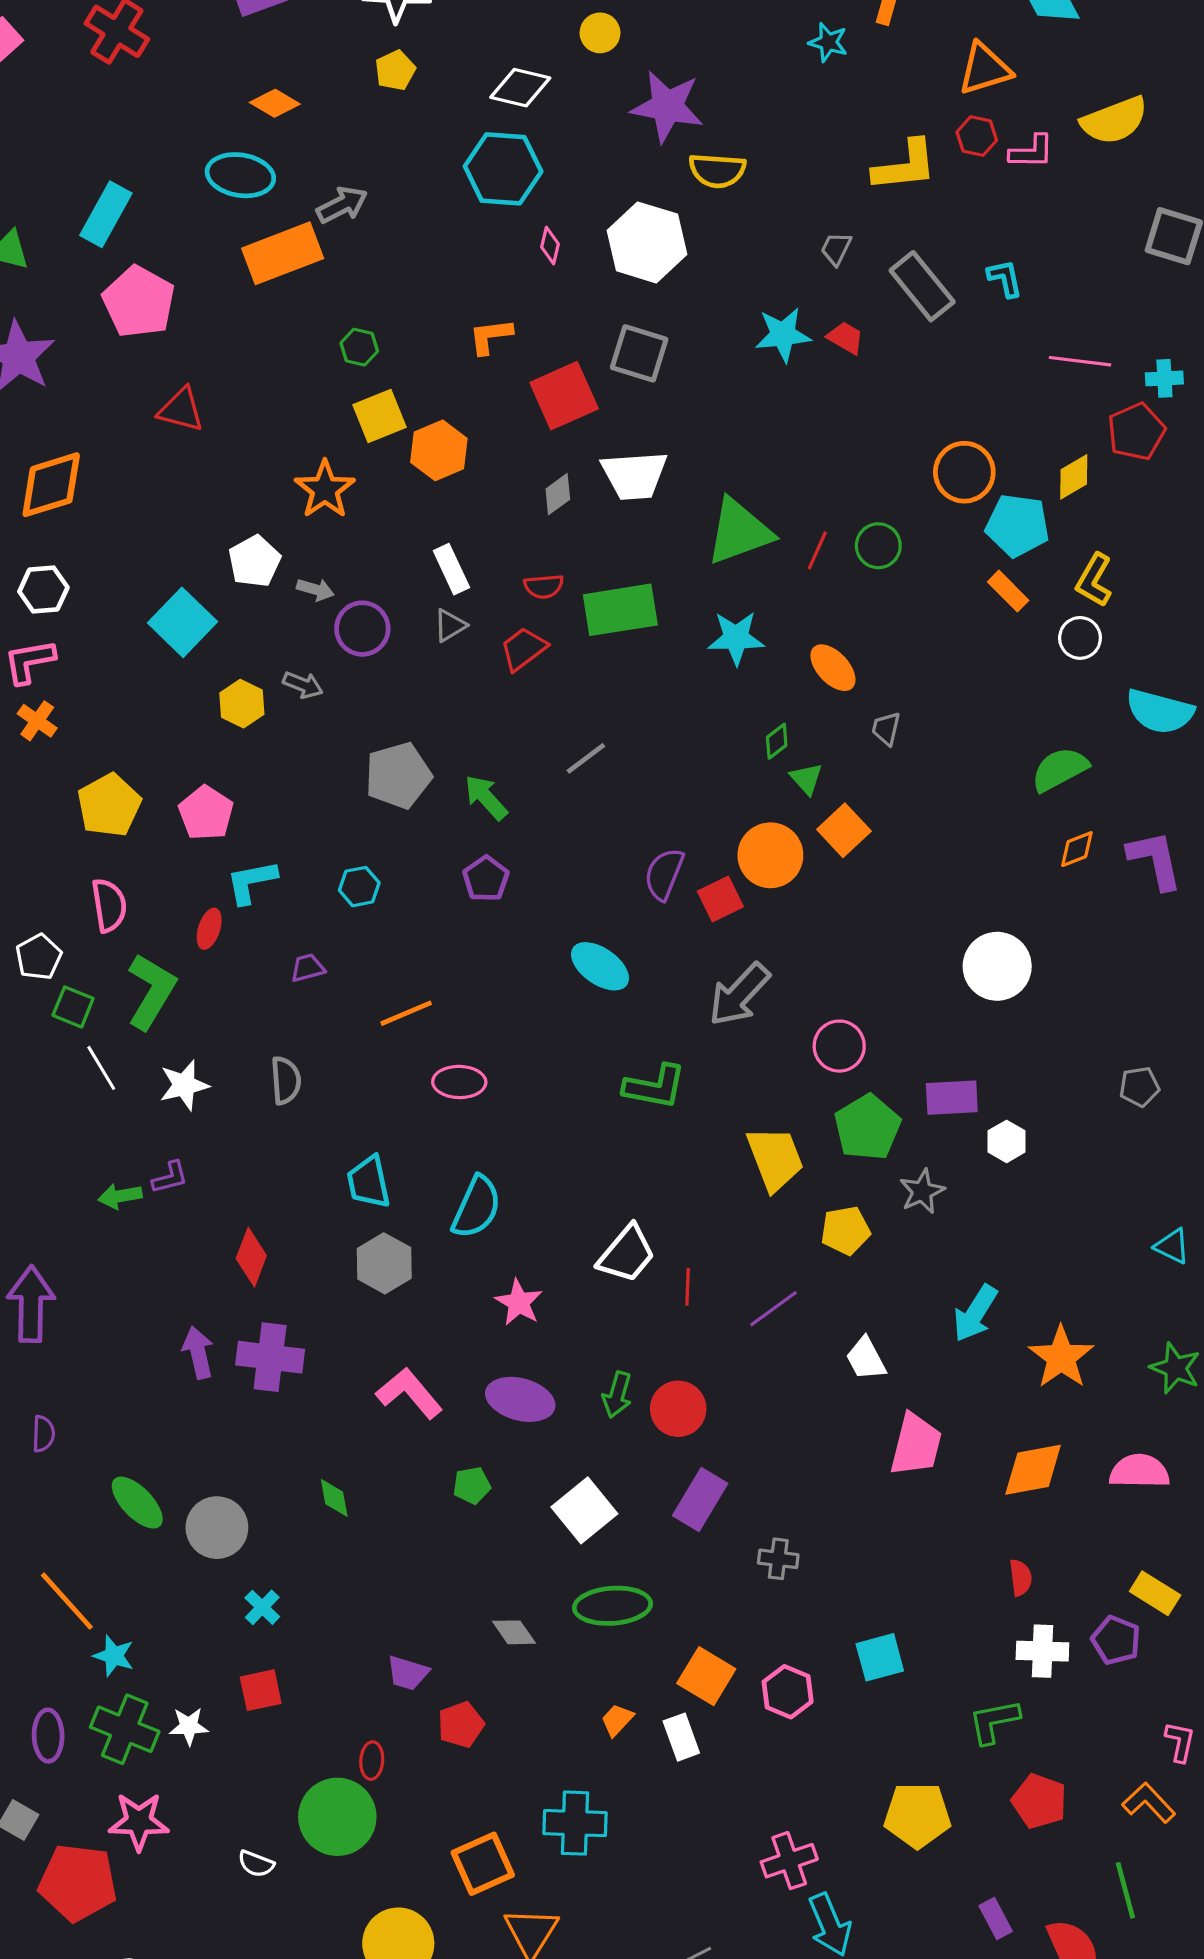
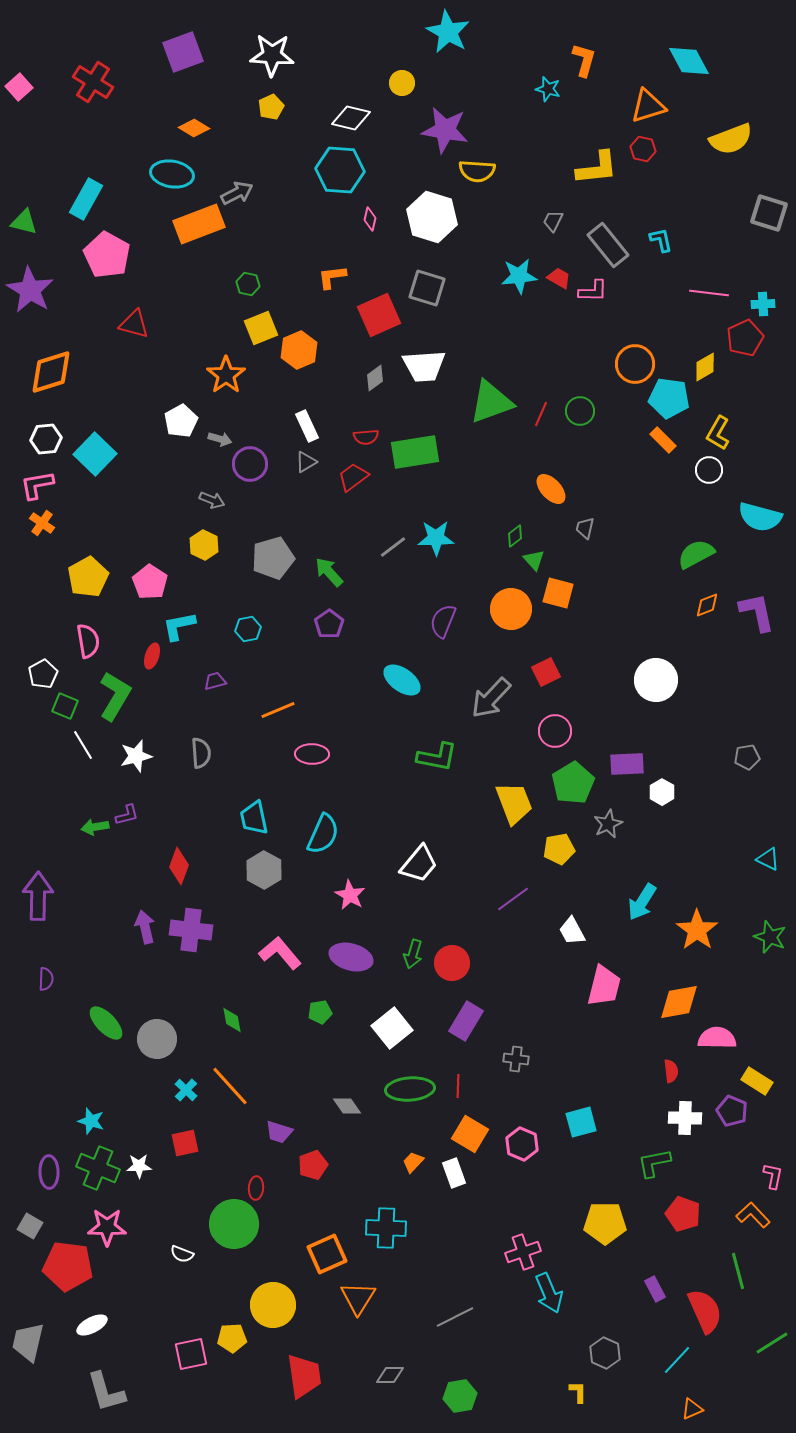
pink L-shape: (1032, 152) -> (593, 291), moved
cyan square: (183, 622) -> (95, 454), moved
cyan star: (736, 638) -> (436, 538), moved
yellow hexagon: (242, 704) -> (204, 545), moved
orange square: (844, 830) -> (558, 593), turned -32
red square: (720, 899) -> (546, 672), moved
red line: (688, 1287) -> (458, 1086), moved
pink semicircle: (1139, 1471) -> (717, 1038), moved
orange line: (67, 1601) -> (230, 1086), moved

